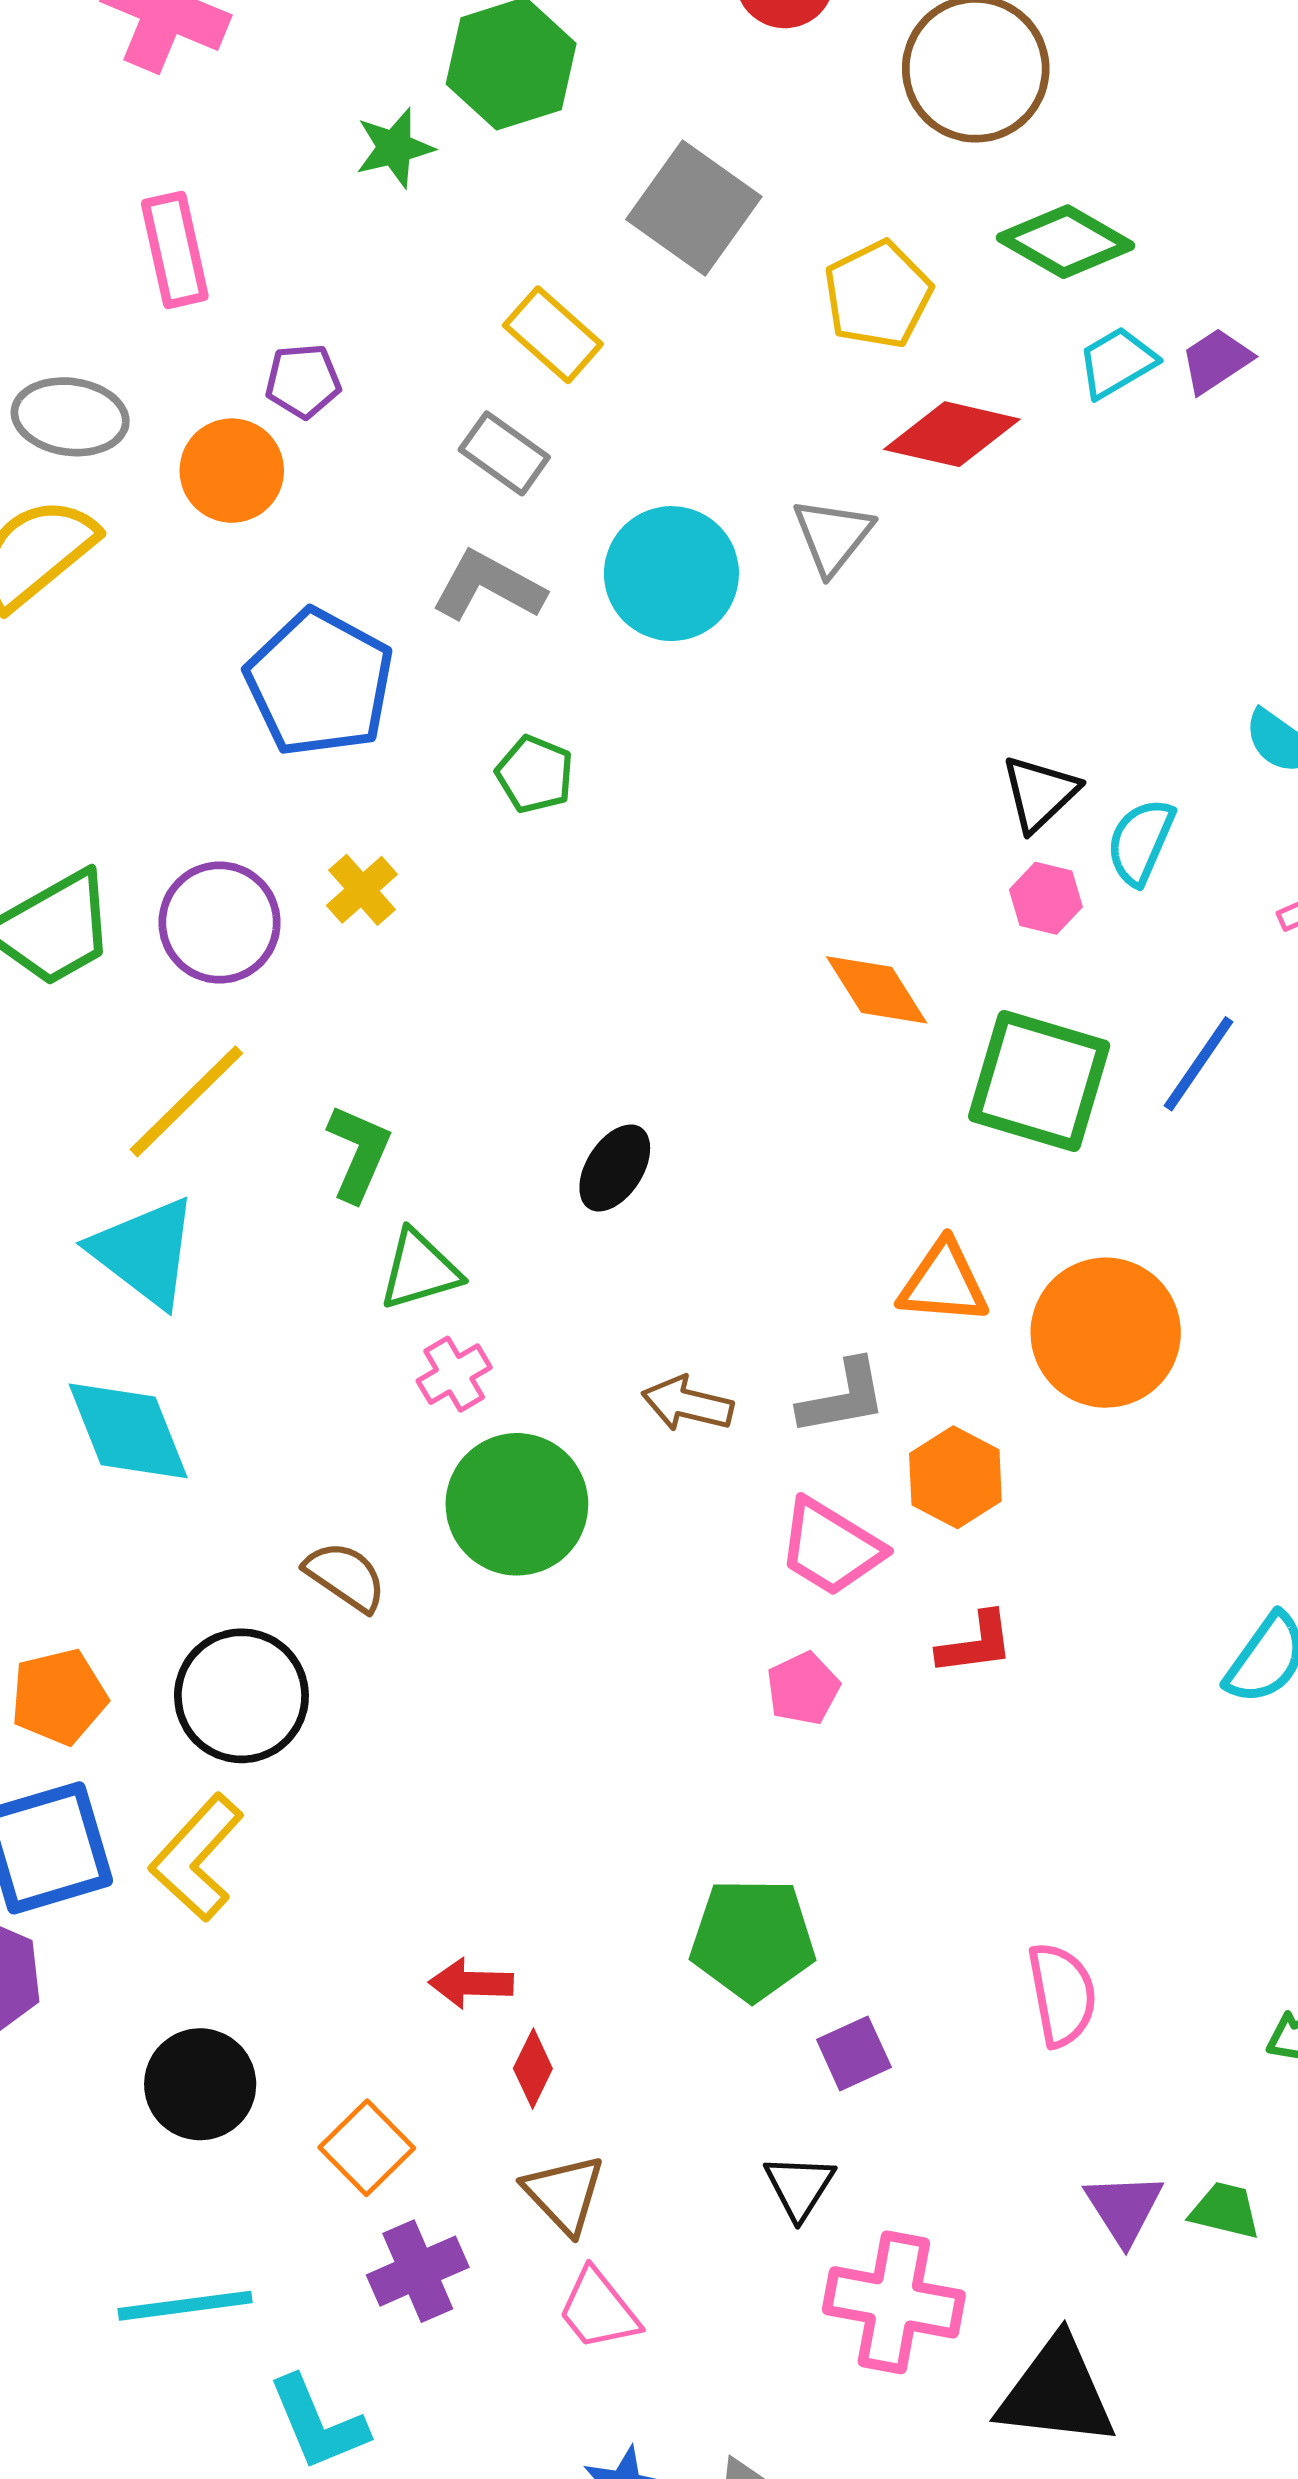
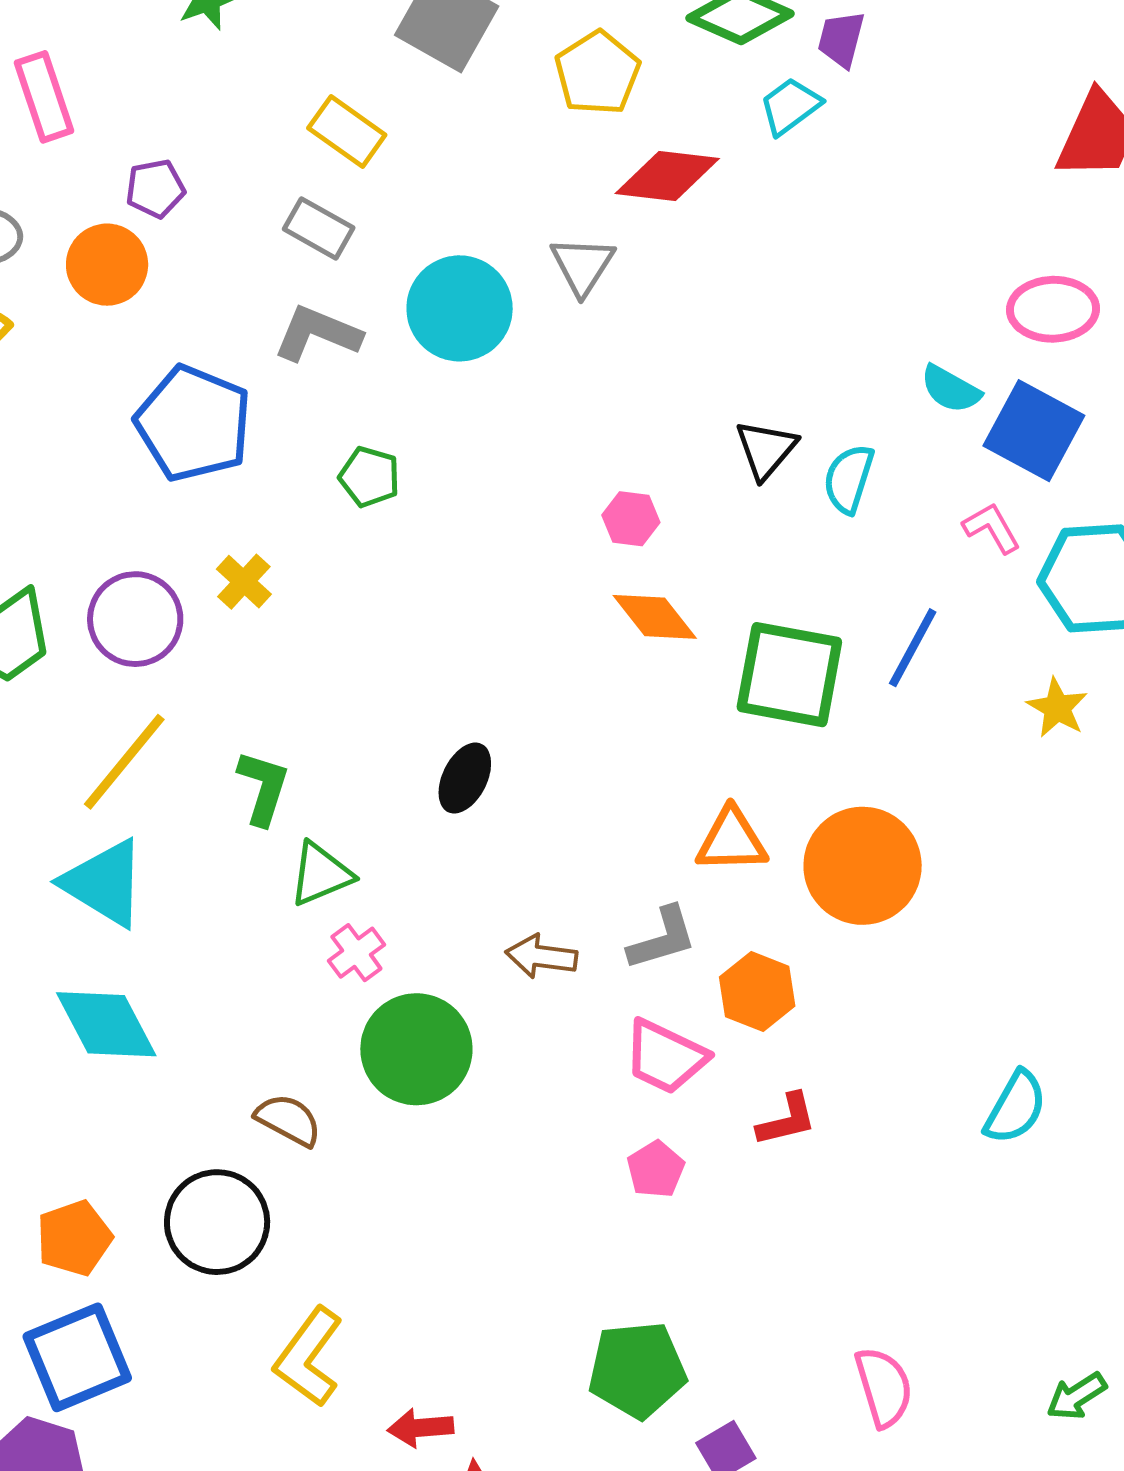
purple trapezoid: (1216, 361) -> (841, 39), moved, turned -36
pink hexagon: (1046, 898) -> (631, 519), moved
yellow L-shape: (197, 1858) -> (308, 1357), moved

